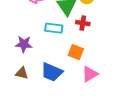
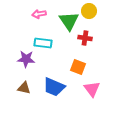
cyan rectangle: (54, 28) -> (43, 43), moved
pink triangle: (90, 74) -> (92, 89), turned -36

